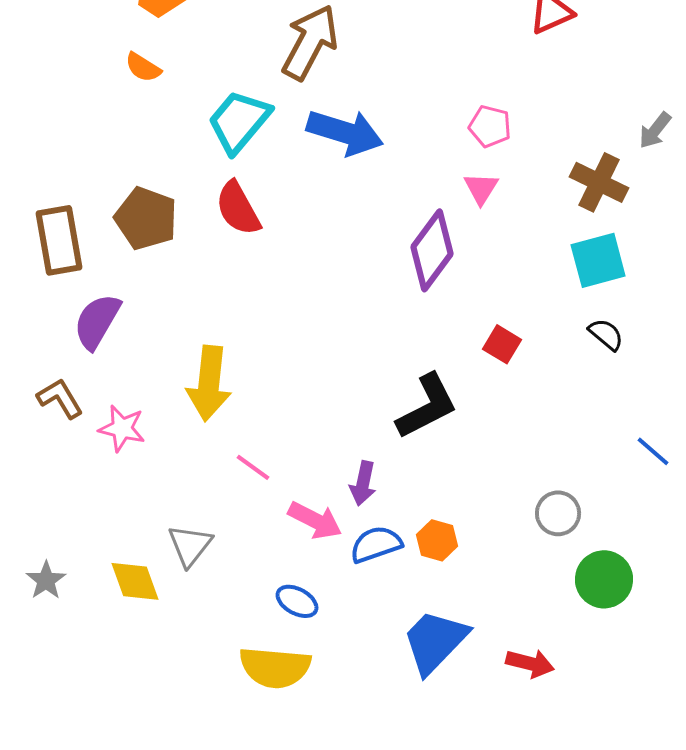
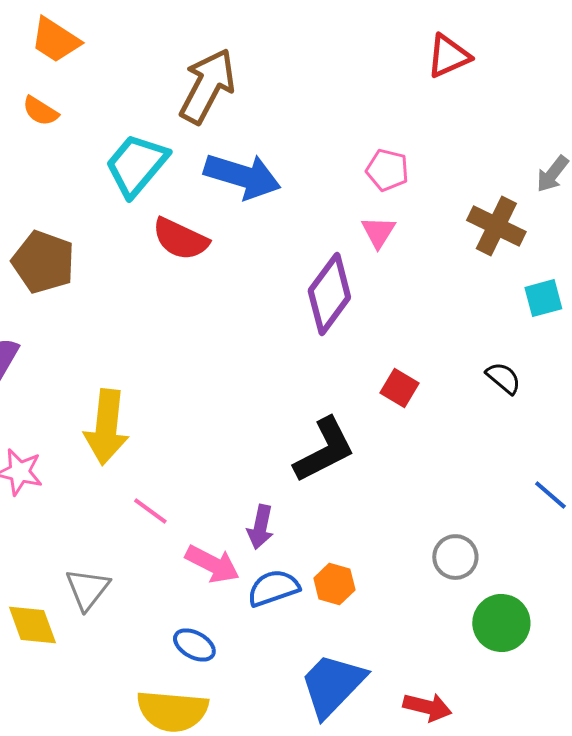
red semicircle: (238, 208) -> (180, 239), moved, turned -36
cyan square: (598, 260) -> (543, 298), moved, size x0.7

